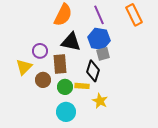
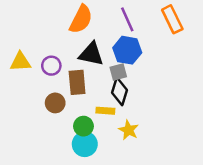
gray square: (103, 54) -> (118, 72), moved
yellow triangle: (24, 67) -> (20, 62), moved, turned 42
green circle: (65, 87) -> (83, 126), moved

